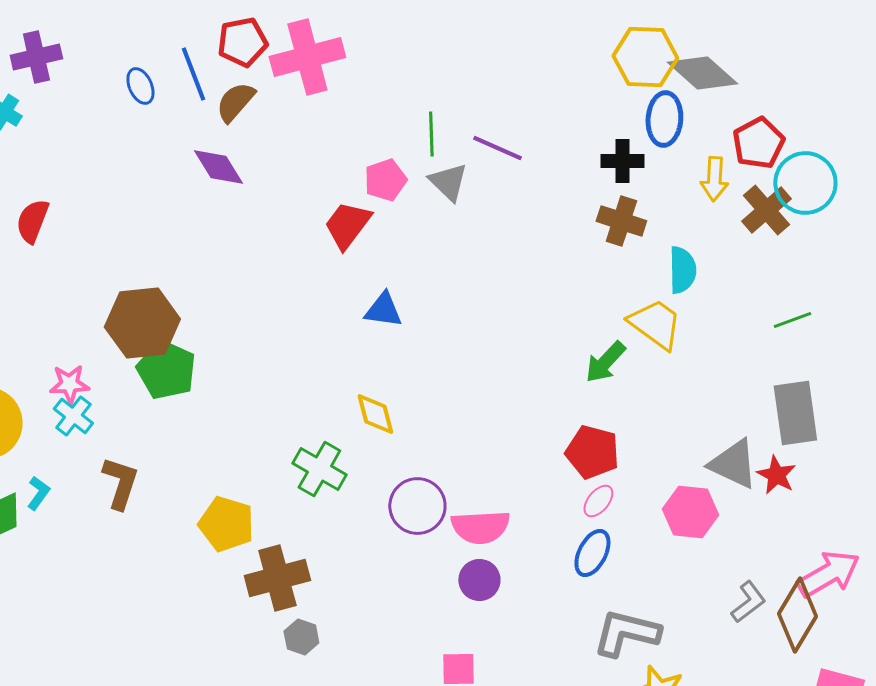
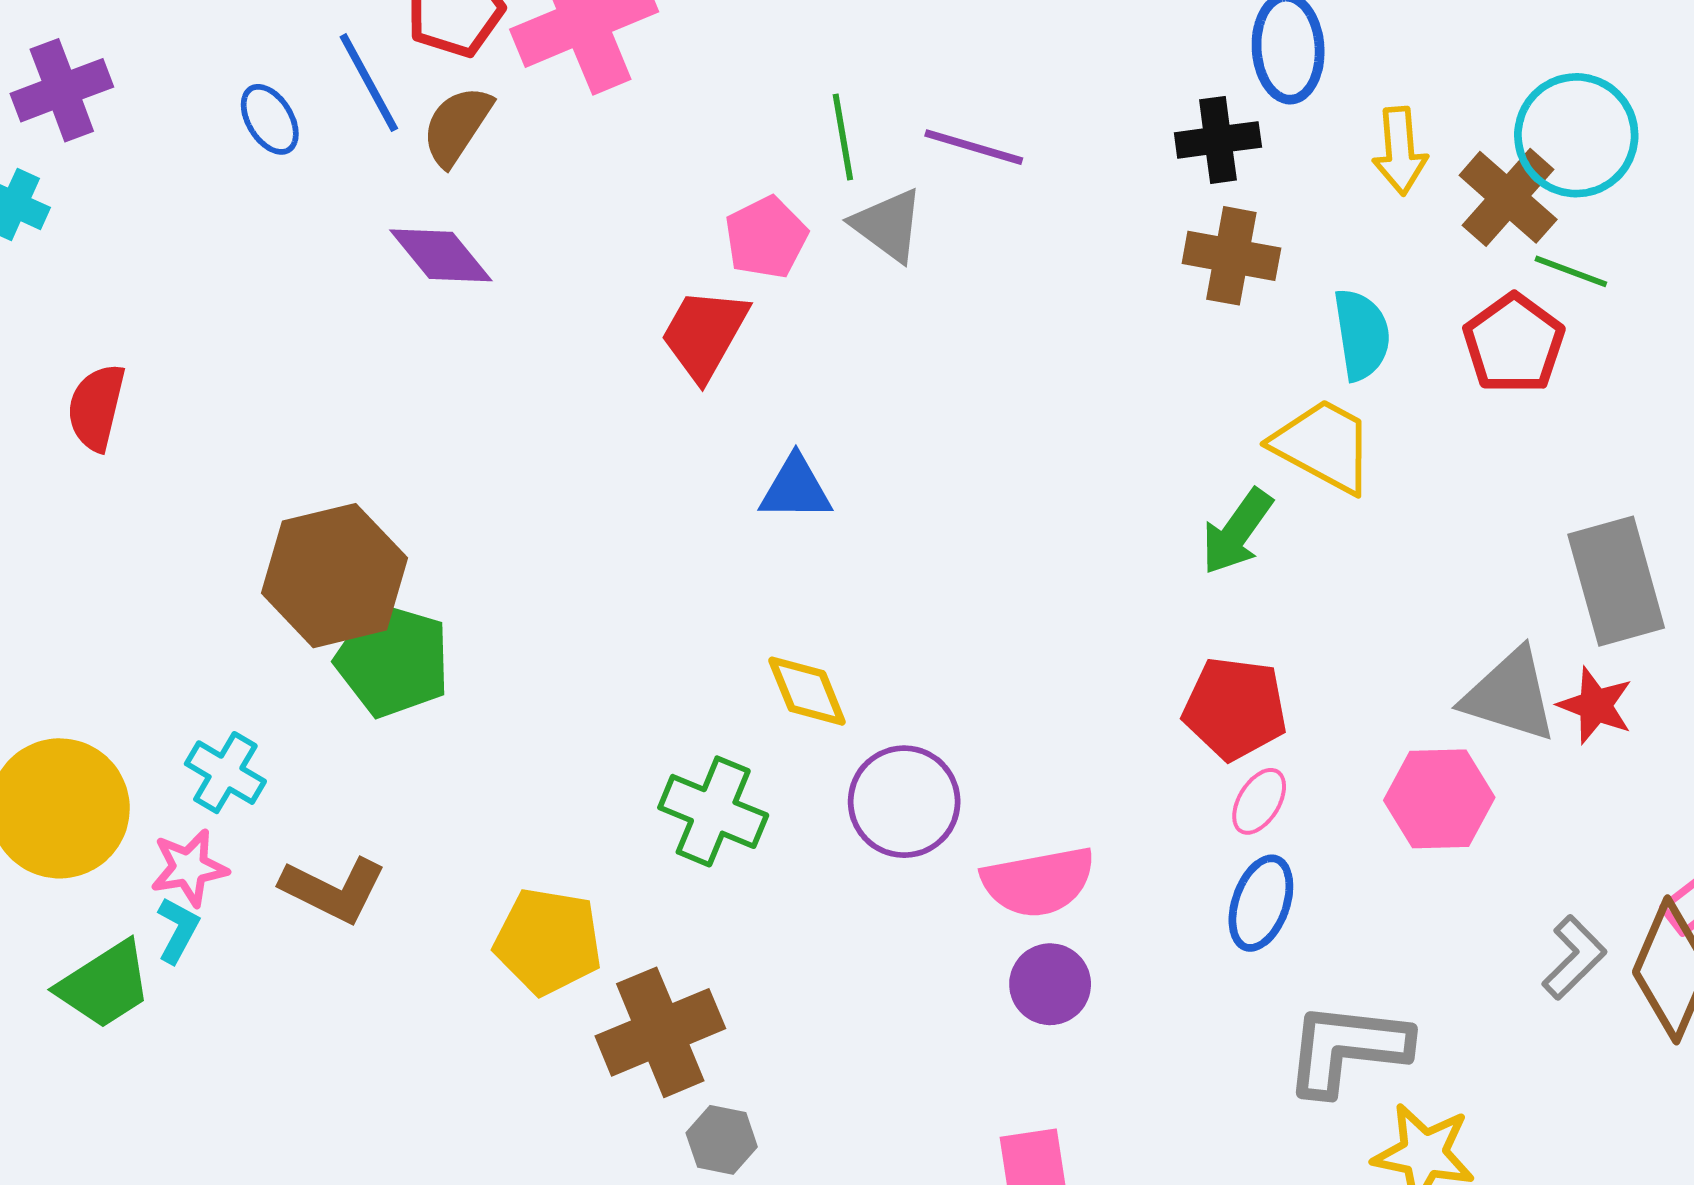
red pentagon: (758, 143) -> (1514, 344), moved
green line: (792, 320) -> (1571, 271), moved, turned 48
pink star: (69, 384) -> (189, 868), moved
brown L-shape: (120, 483) -> (333, 890), turned 106
purple circle: (417, 506) -> (904, 802), moved

